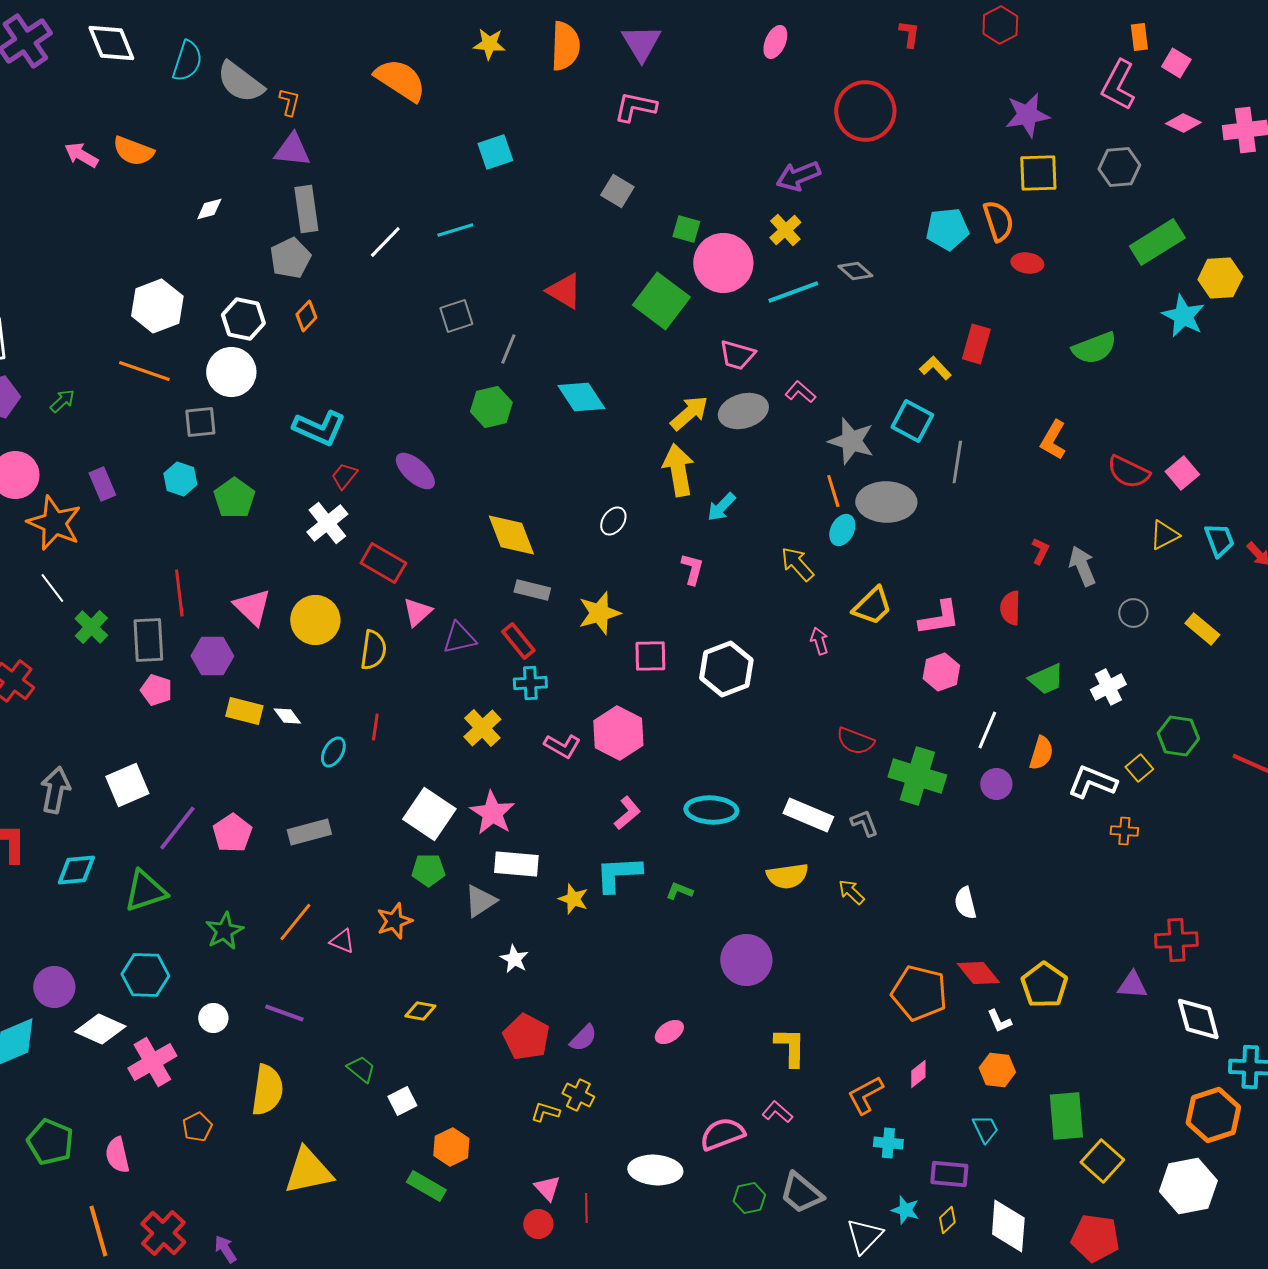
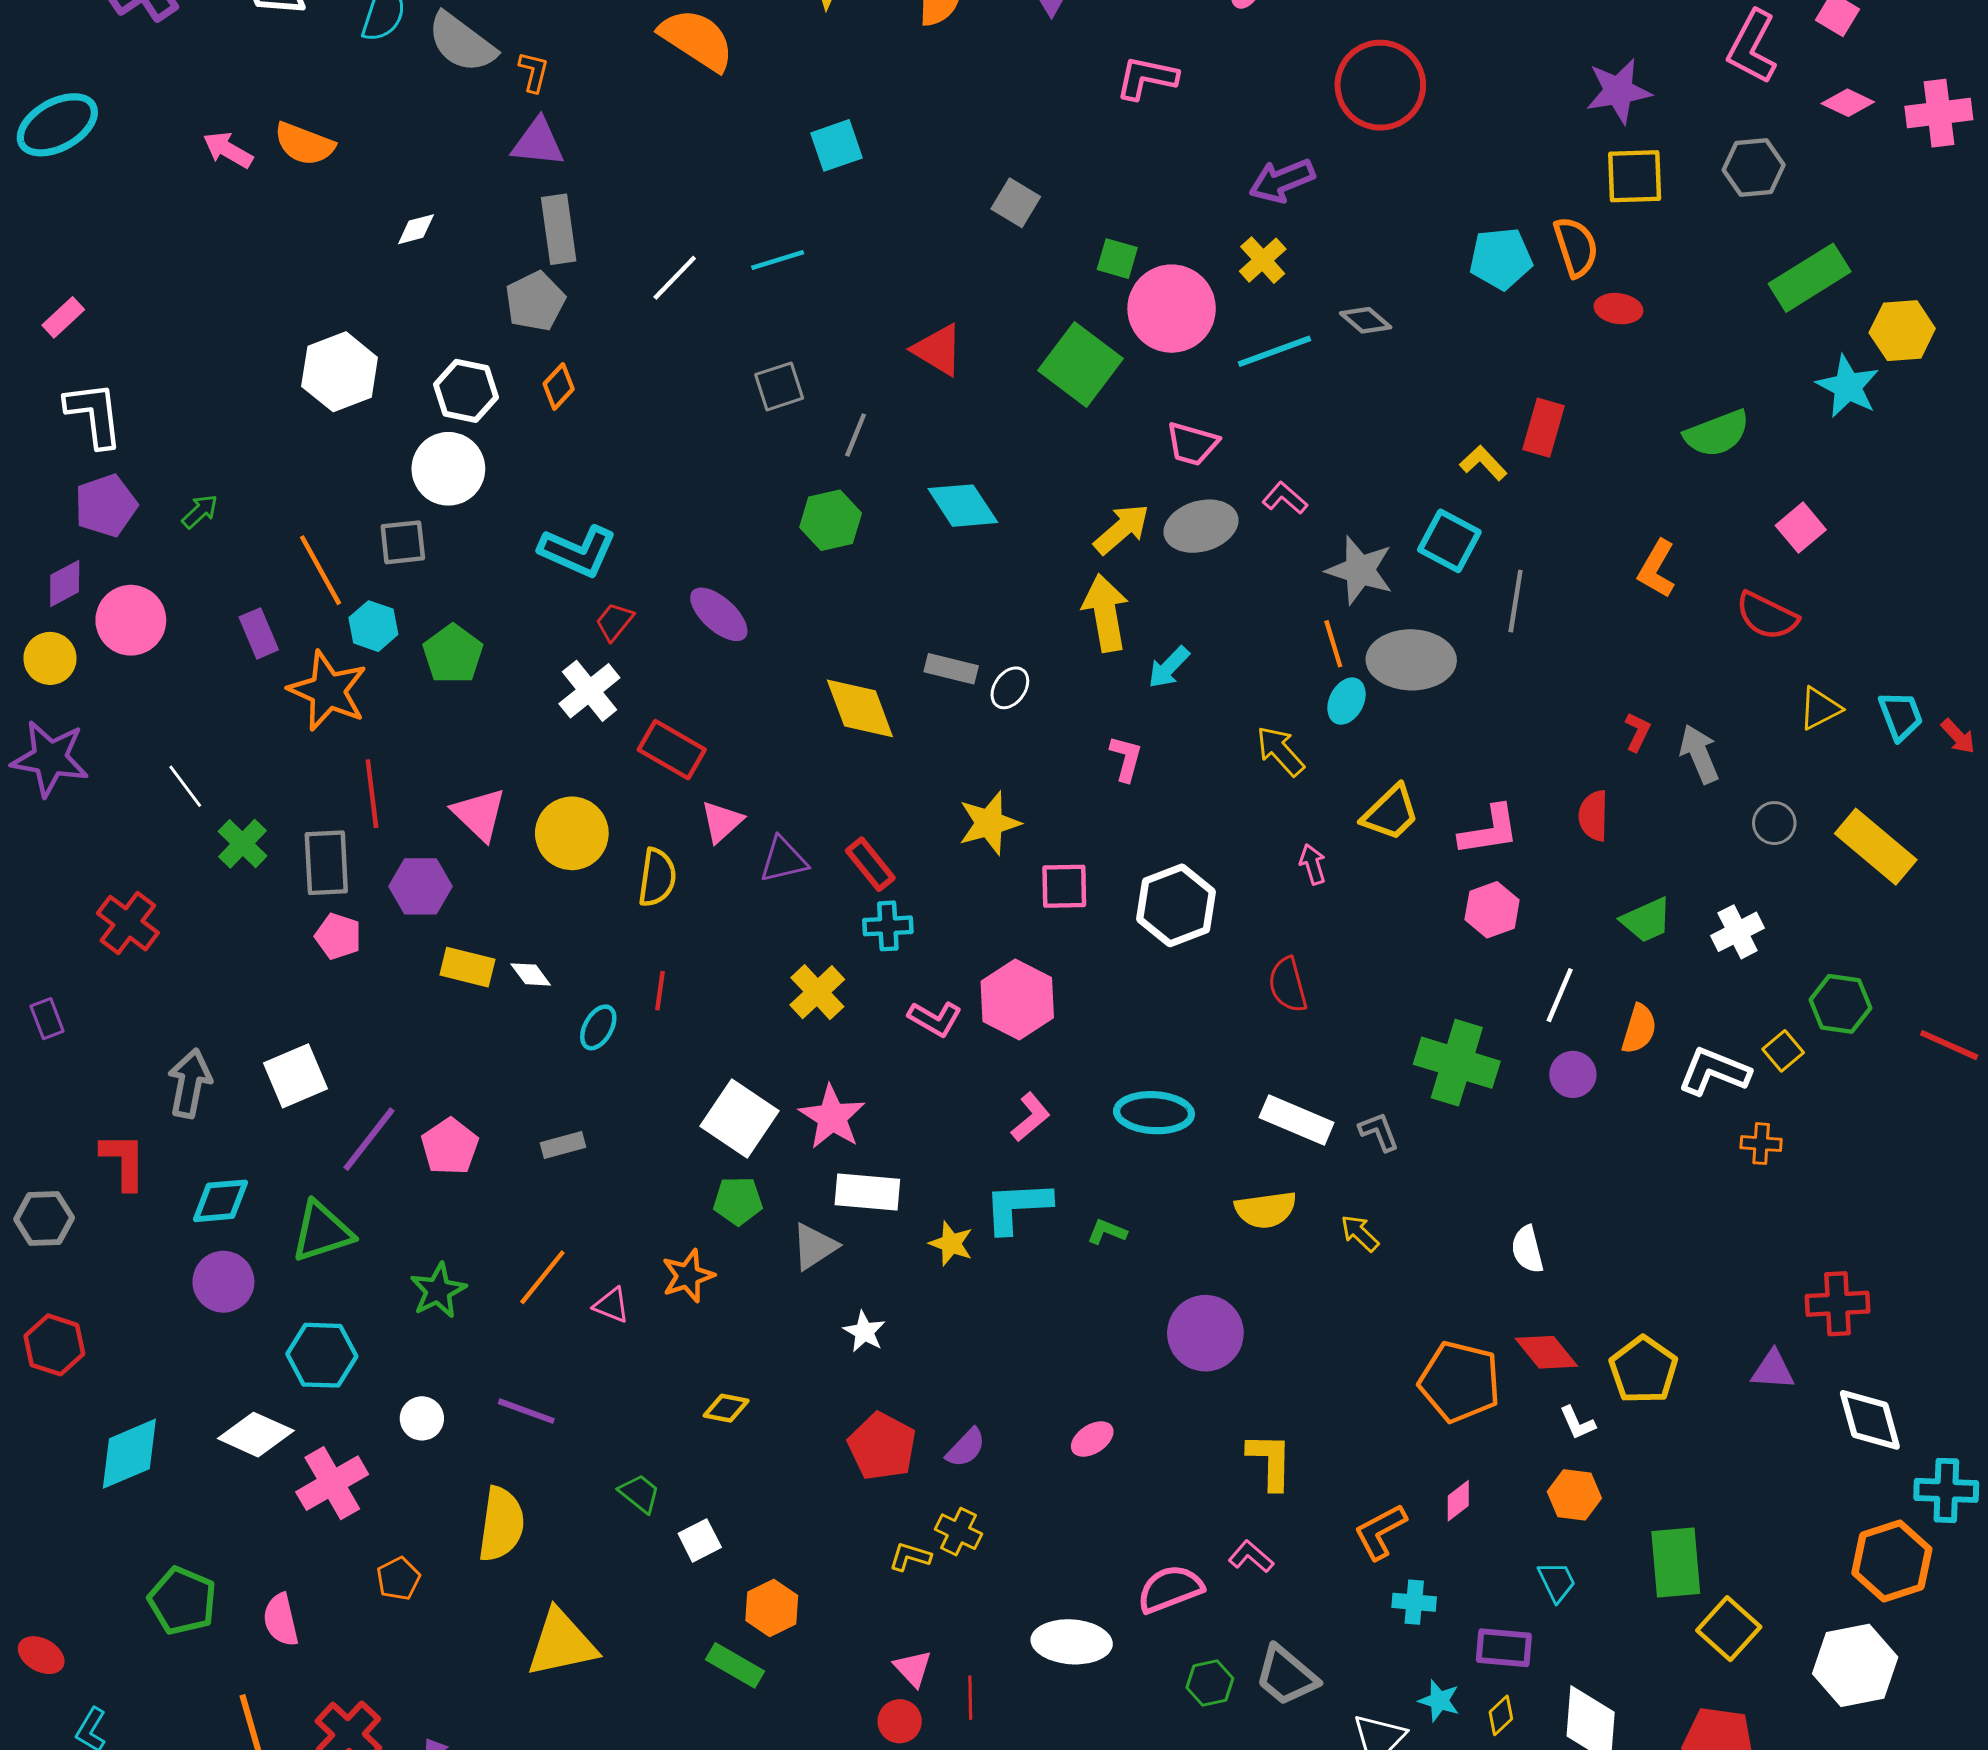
pink L-shape: (635, 107) -> (1147, 78), moved
orange line: (144, 371) -> (320, 570), moved, turned 42
pink square: (1182, 473) -> (1801, 528), moved
orange star: (54, 523) -> (328, 691), moved
gray rectangle: (532, 590) -> (951, 669), moved
yellow rectangle: (1202, 629) -> (1876, 847), size x1.6
red semicircle: (855, 741) -> (1288, 985), moved, turned 54
gray rectangle: (309, 832) -> (563, 1145), size x0.7
purple circle: (54, 987) -> (223, 1282), moved

